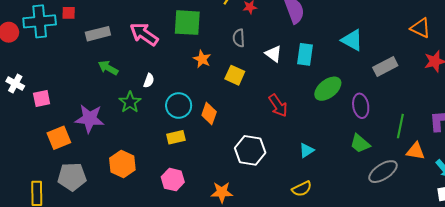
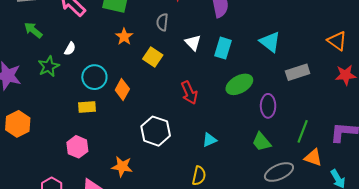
orange hexagon: (122, 164) -> (18, 124), moved
yellow semicircle: (302, 189) -> (199, 176), turned -60

